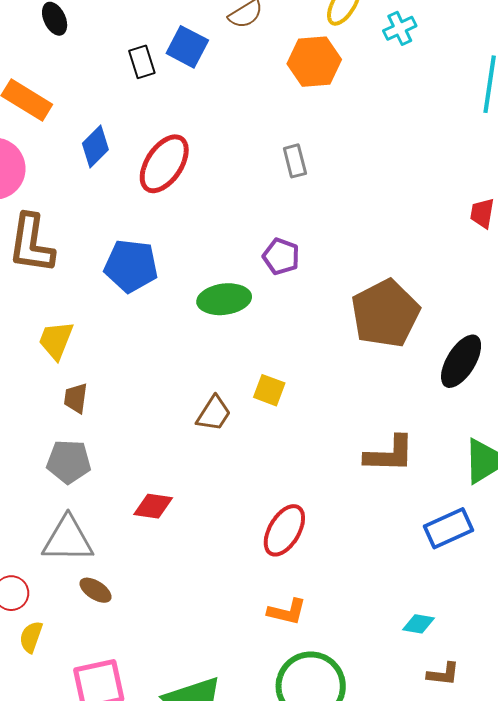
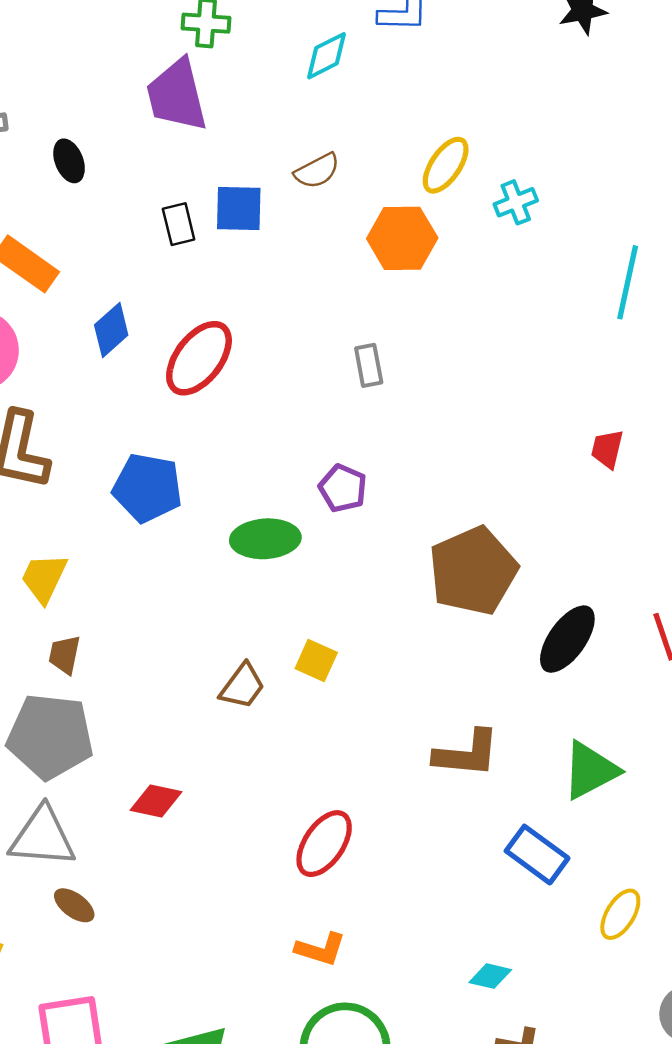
blue square: (187, 47) -> (239, 208), turned -30
gray pentagon: (69, 462) -> (50, 736), size x1.5
blue rectangle: (448, 528) -> (537, 855), turned 57

